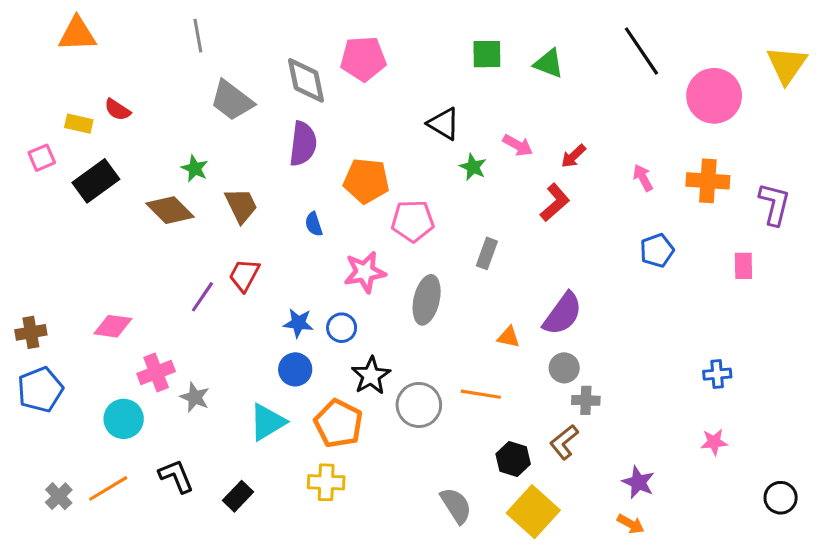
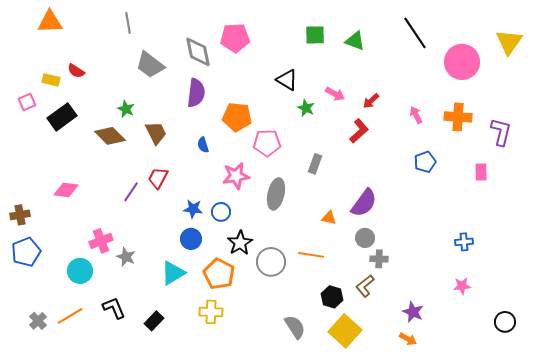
pink diamond: (113, 326) -> (66, 190), moved

